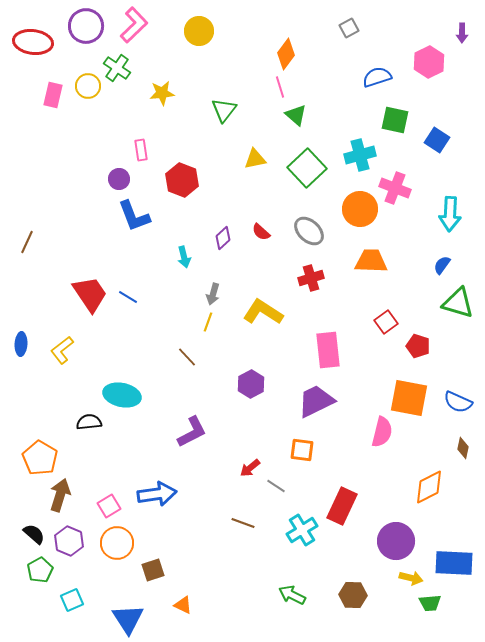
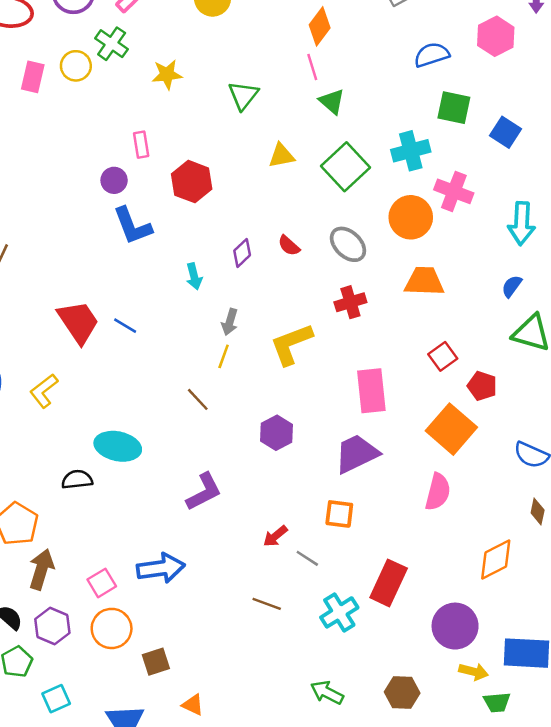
yellow L-shape: (263, 312) -> (291, 344), turned -54
orange square: (409, 398) -> (451, 429), moved, turned 30

